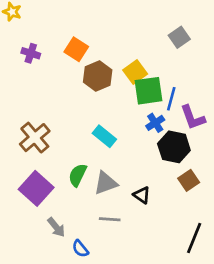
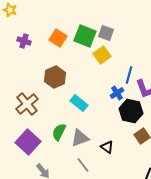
gray square: (179, 37) -> (106, 33), moved, turned -35
brown hexagon: (98, 76) -> (55, 77), moved
green square: (149, 91) -> (85, 36), moved, turned 30
gray line: (110, 219) -> (83, 165), turned 49

